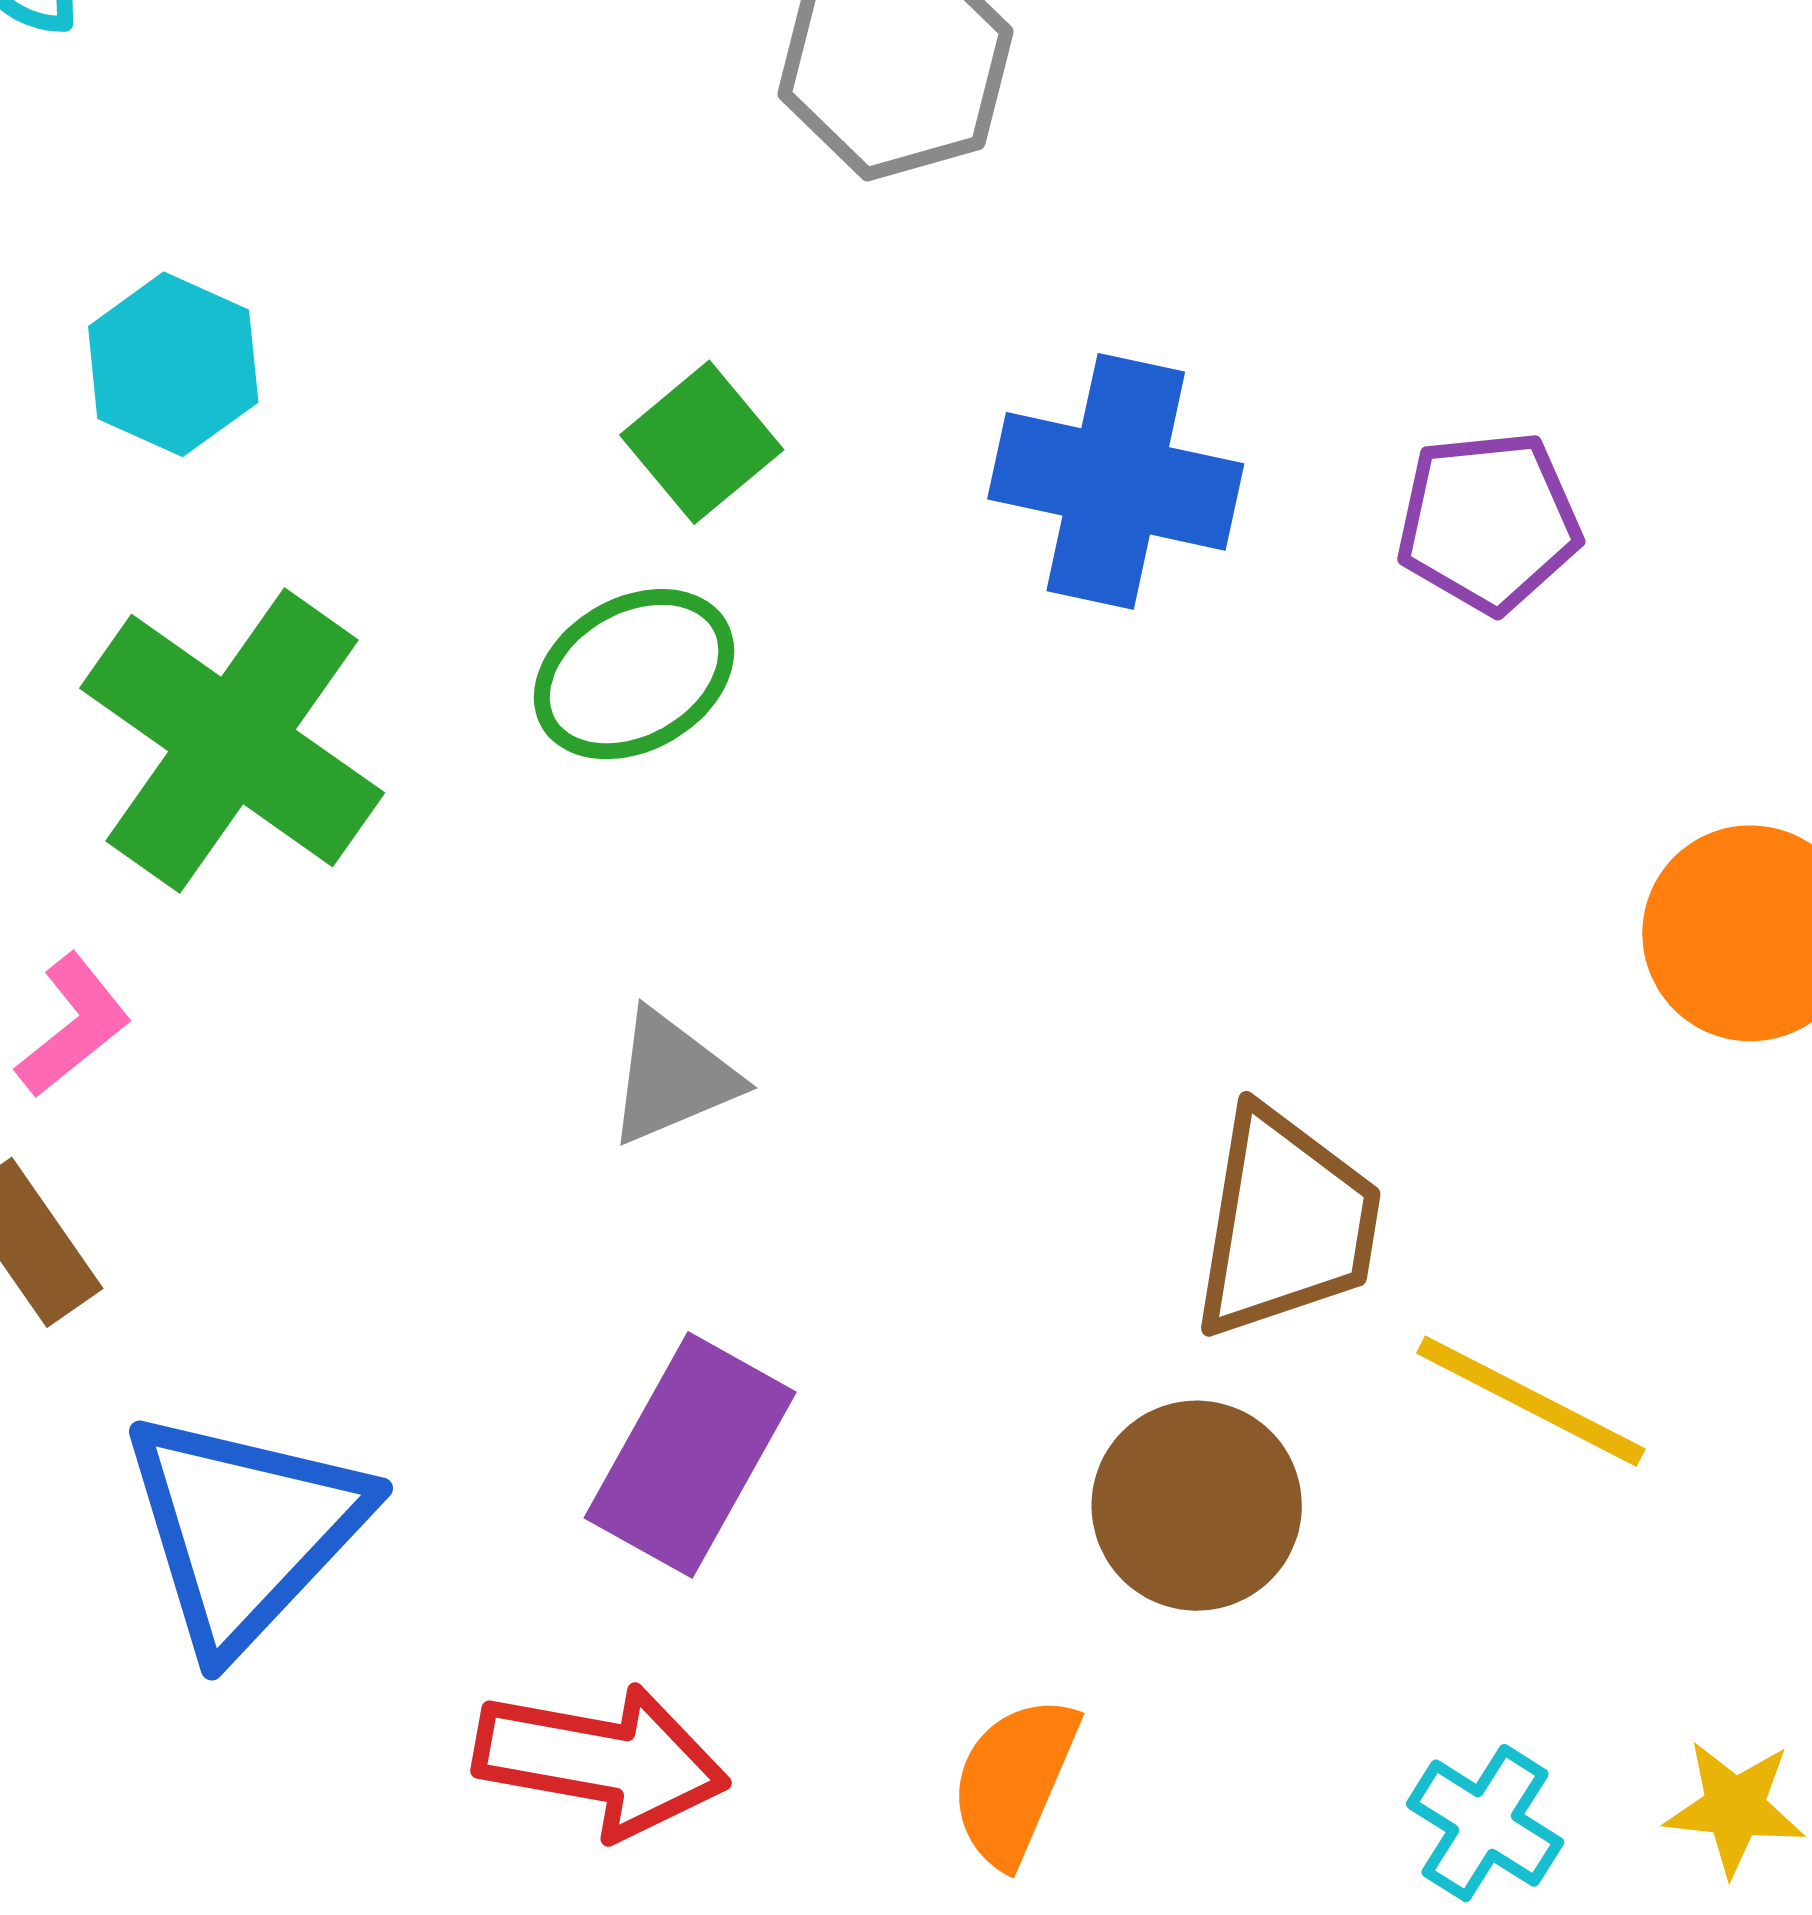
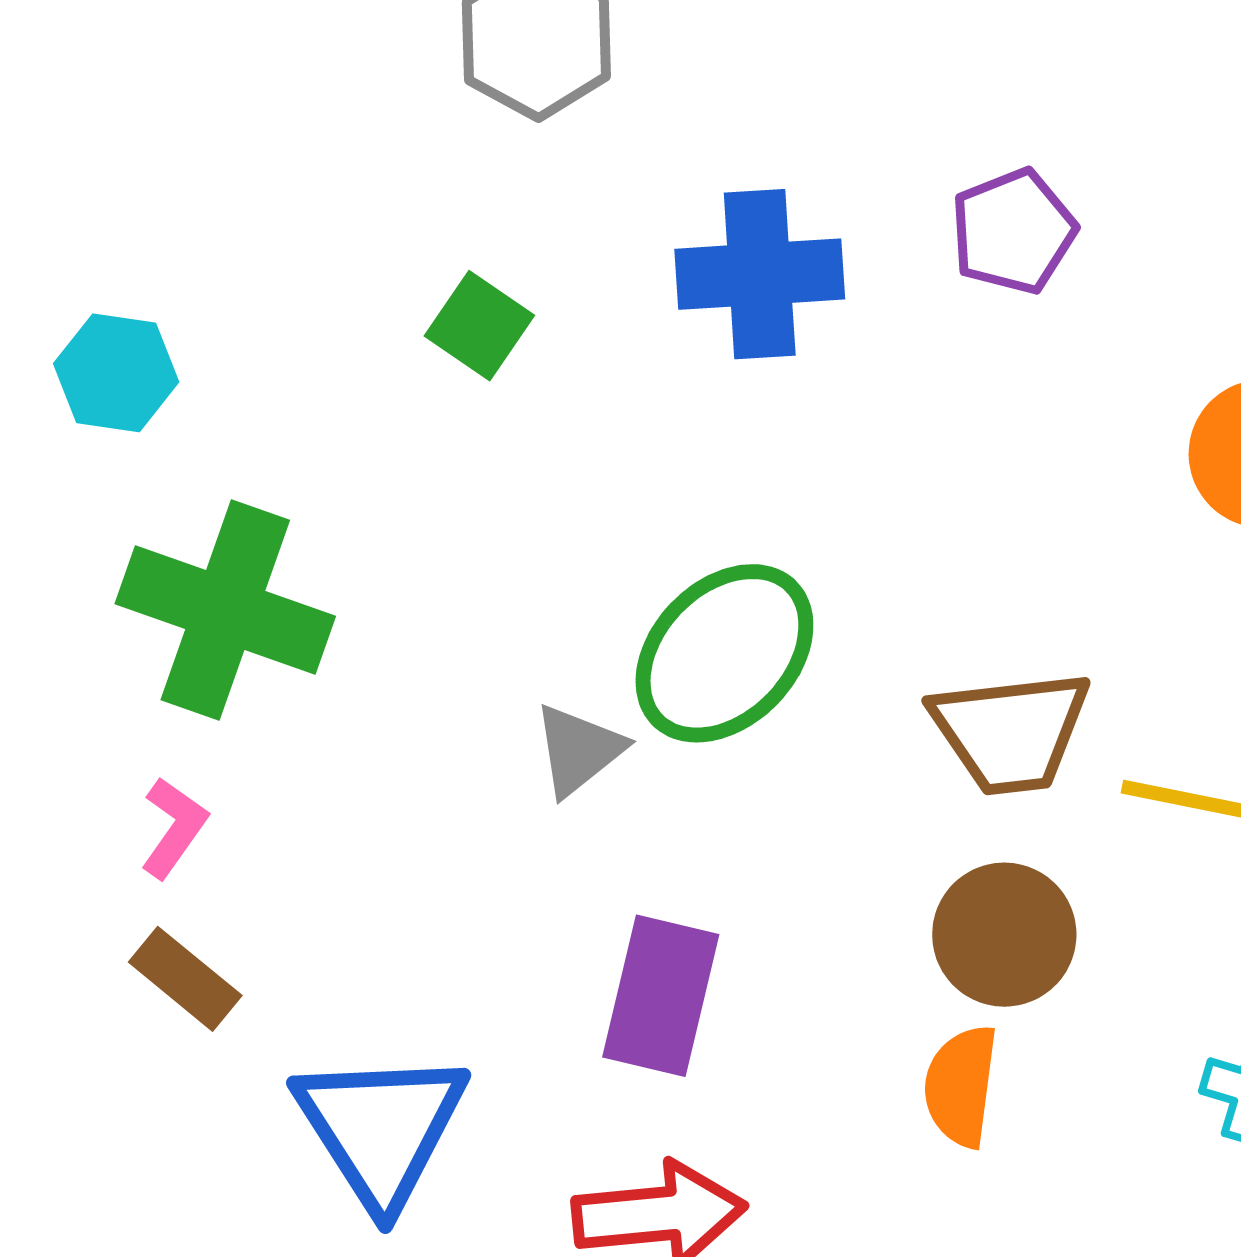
green ellipse: (634, 674) -> (724, 653), moved, size x1.4
brown trapezoid: (1286, 1223) -> (1011, 732), turned 90
orange semicircle: (1014, 1781) -> (961, 1086), moved

